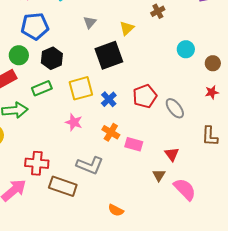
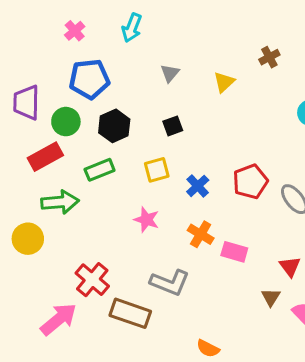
black square: (109, 55) -> (173, 126), moved, size x0.5
yellow square: (81, 88) -> (157, 170), size x0.7
red cross: (37, 163) -> (92, 280), turned 35

